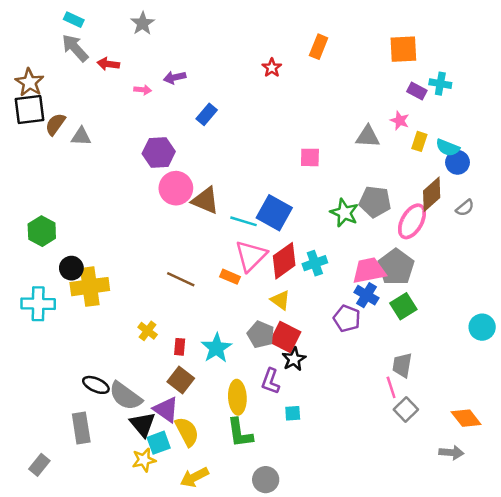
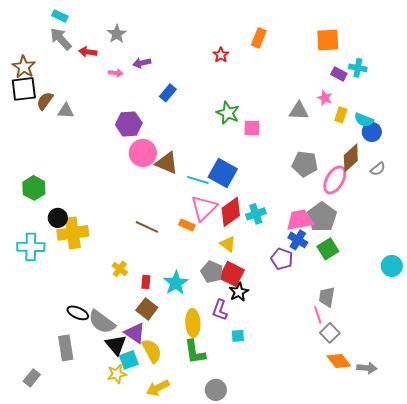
gray star: (143, 23) -> (117, 34), moved
green star: (344, 213) -> (228, 113), moved
orange diamond: (466, 418) -> (339, 361), moved

